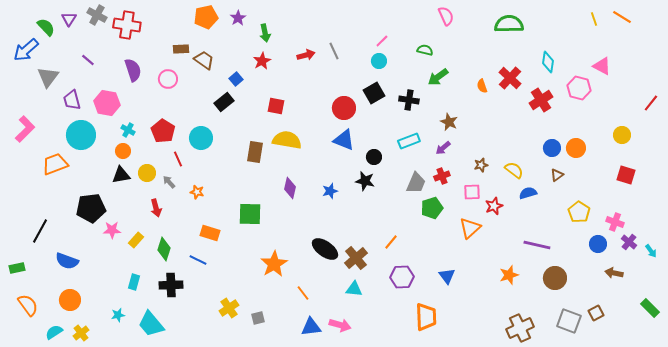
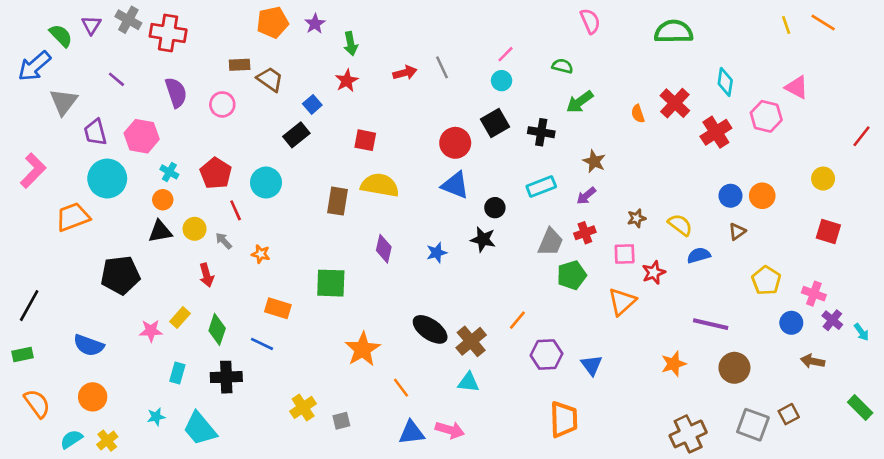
pink star: (112, 230) -> (151, 331), moved
black line: (40, 231) -> (29, 306), moved
purple hexagon: (402, 277) -> (547, 355), moved

